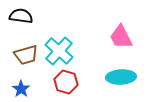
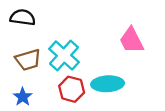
cyan ellipse: (121, 77) -> (108, 84), moved

